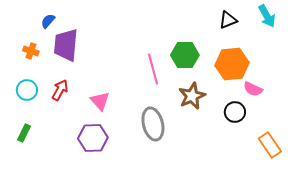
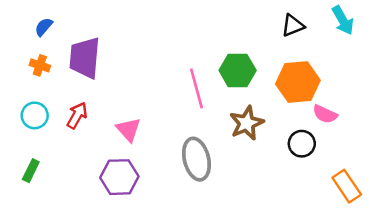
blue semicircle: (48, 21) -> (44, 27), moved

